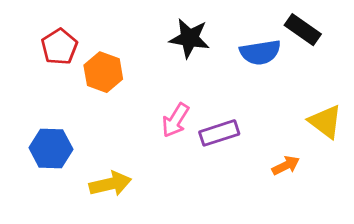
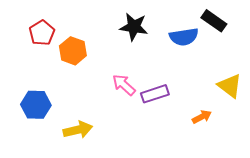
pink arrow: (175, 120) -> (124, 85), turned 100

